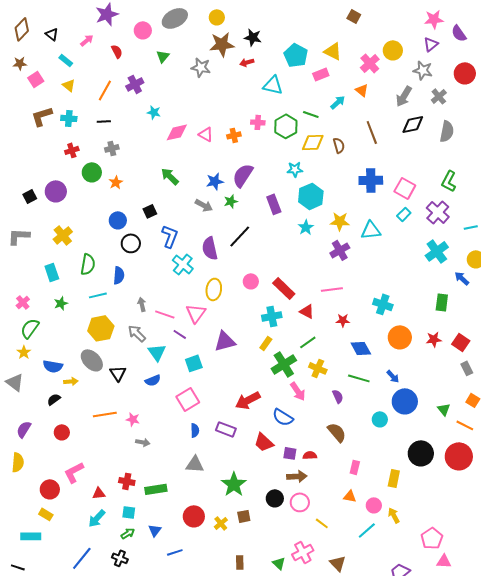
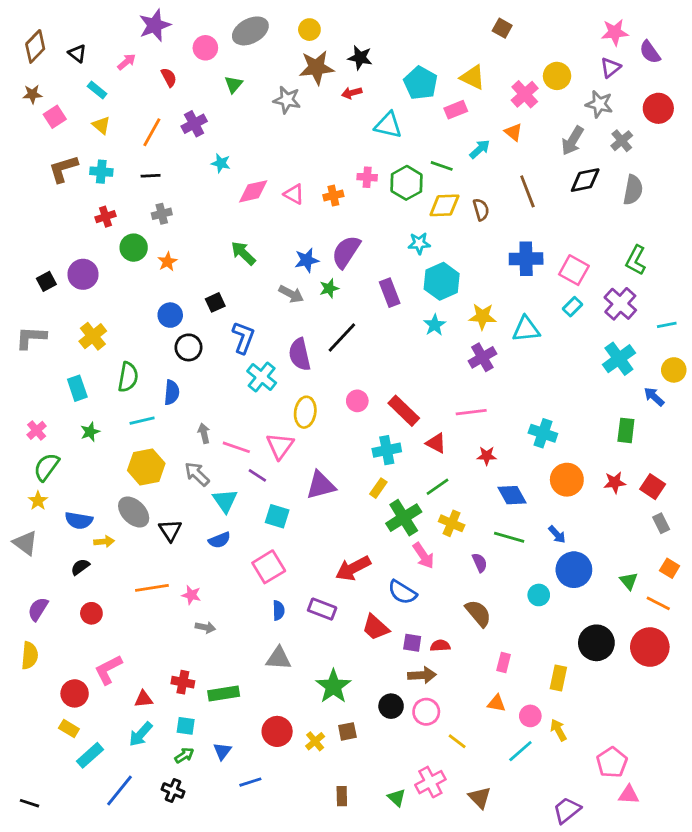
cyan square: (194, 363) -> (277, 516), turned 36
cyan rectangle: (31, 536) -> (90, 755), moved, turned -42

